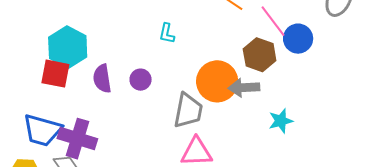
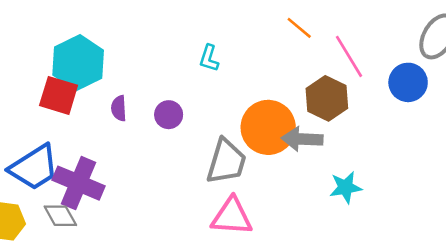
blue circle: (298, 39) -> (408, 82), moved
purple semicircle: (102, 79) -> (119, 108), size x0.7
blue trapezoid: (42, 130) -> (34, 167), turned -54

